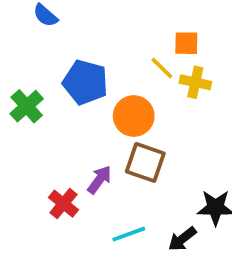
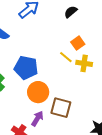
orange square: (186, 43) -> (78, 43), turned -32
orange circle: (134, 116) -> (38, 92), moved

